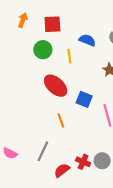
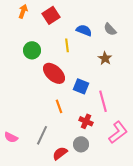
red square: (52, 24) -> (51, 15), turned -30
green circle: (43, 50) -> (32, 50), moved
gray circle: (102, 161) -> (81, 144), moved
red cross: (83, 162) -> (86, 121), moved

